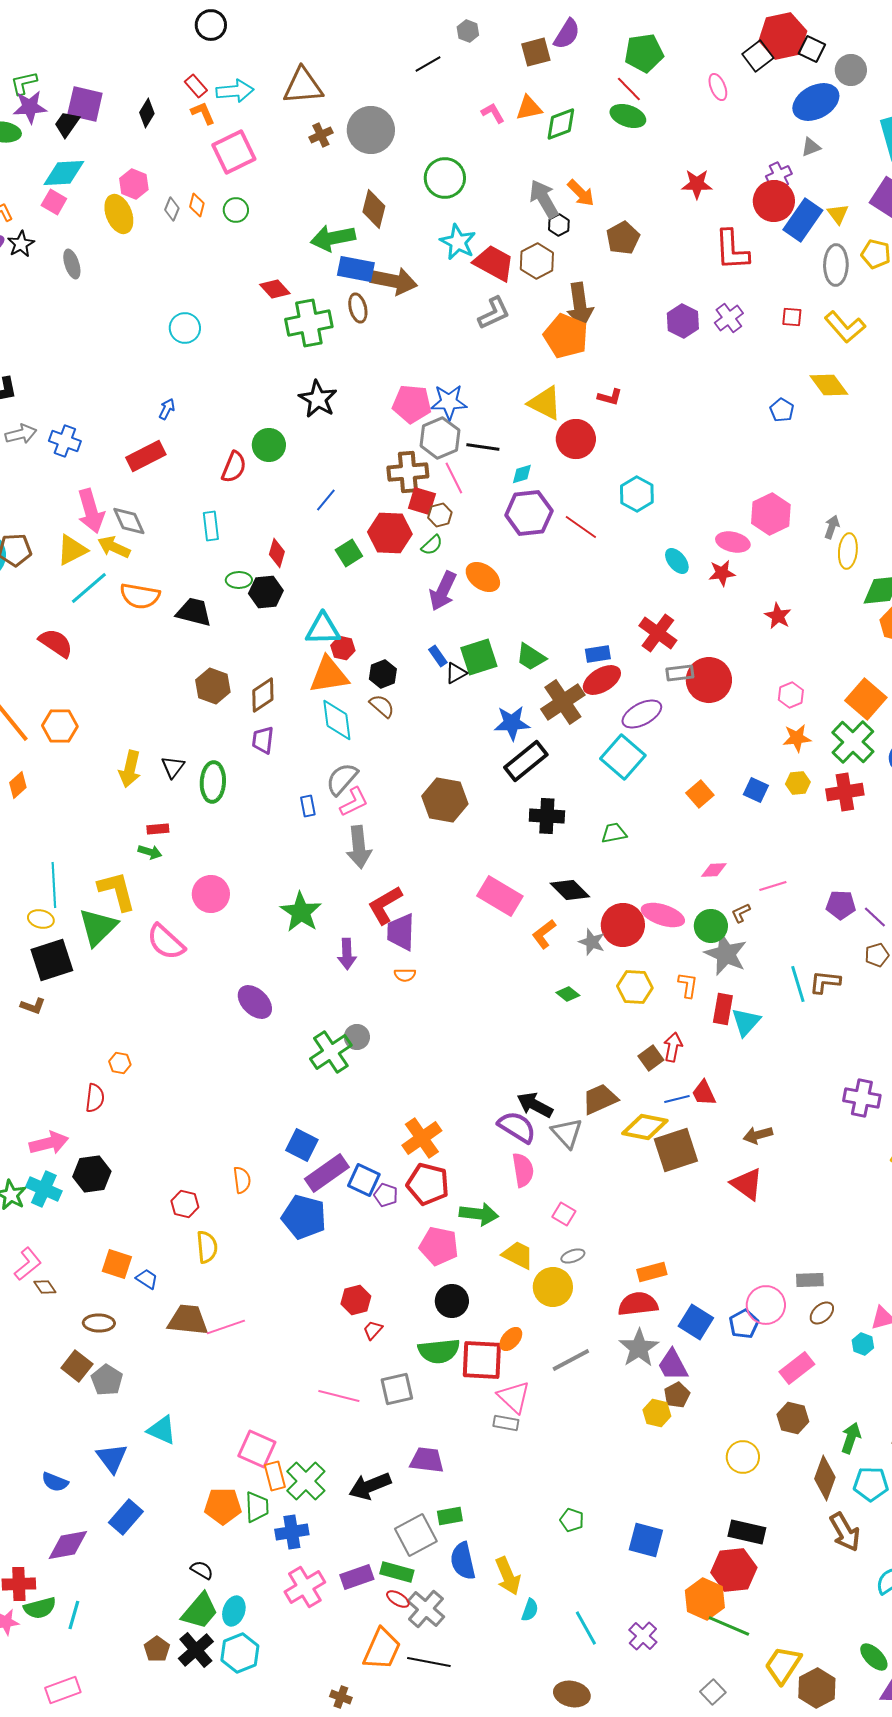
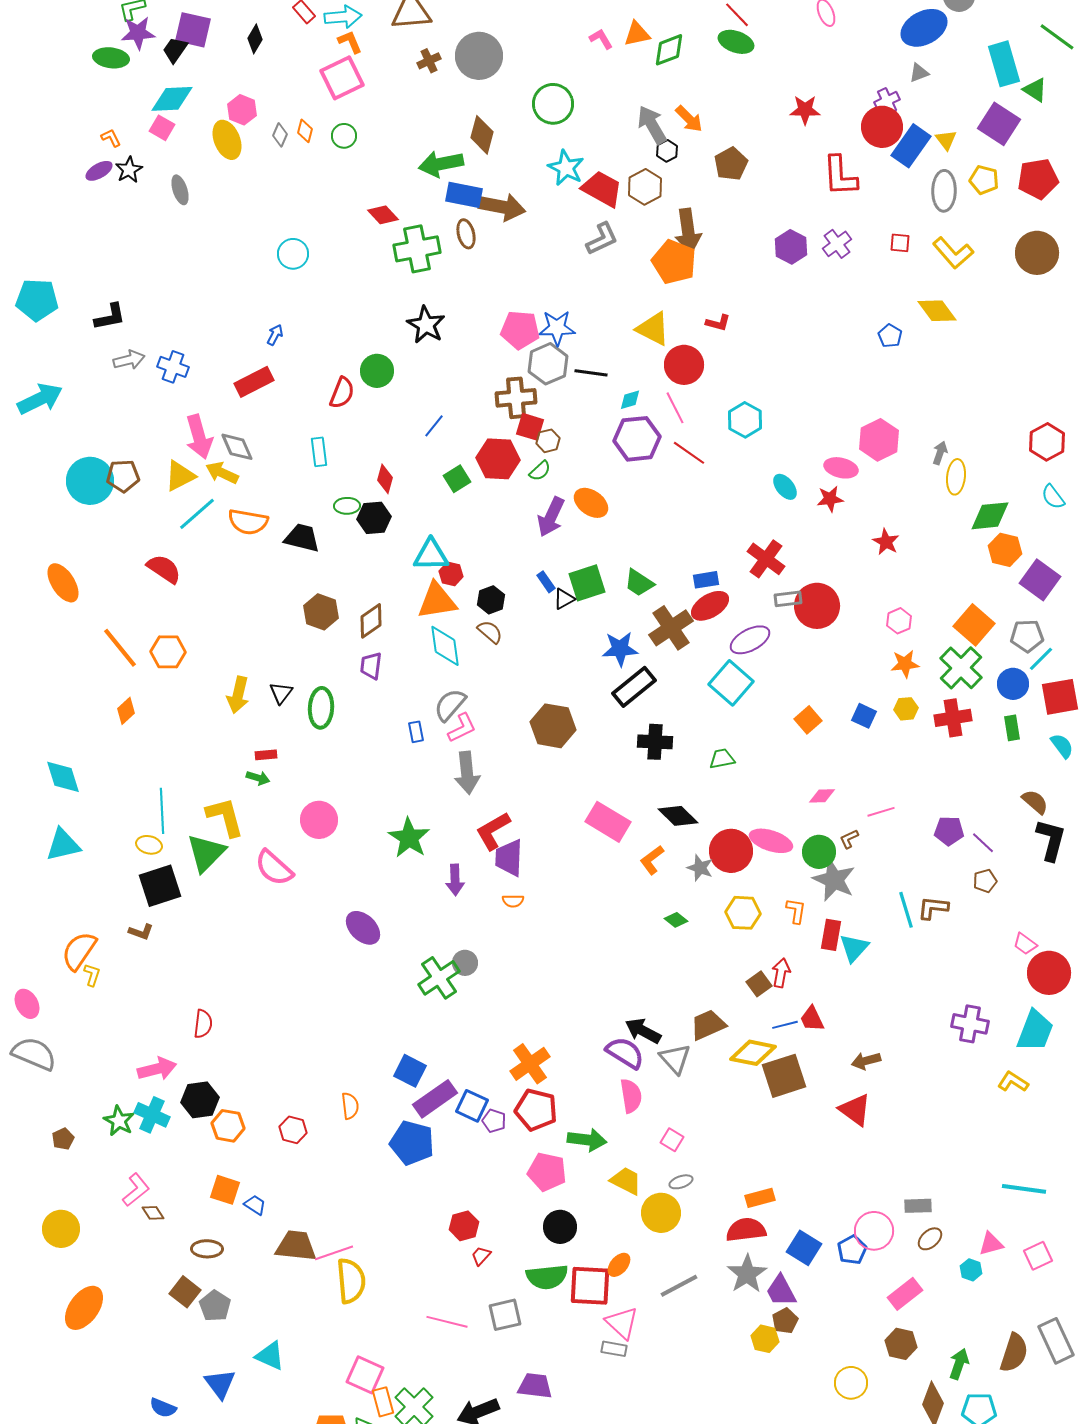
orange L-shape: (203, 113) -> (350, 42), moved
pink line: (454, 478) -> (675, 408), moved
orange hexagon: (120, 1063) -> (228, 1126), moved, size x1.5
yellow semicircle: (207, 1247) -> (351, 1281), moved, size x1.4

